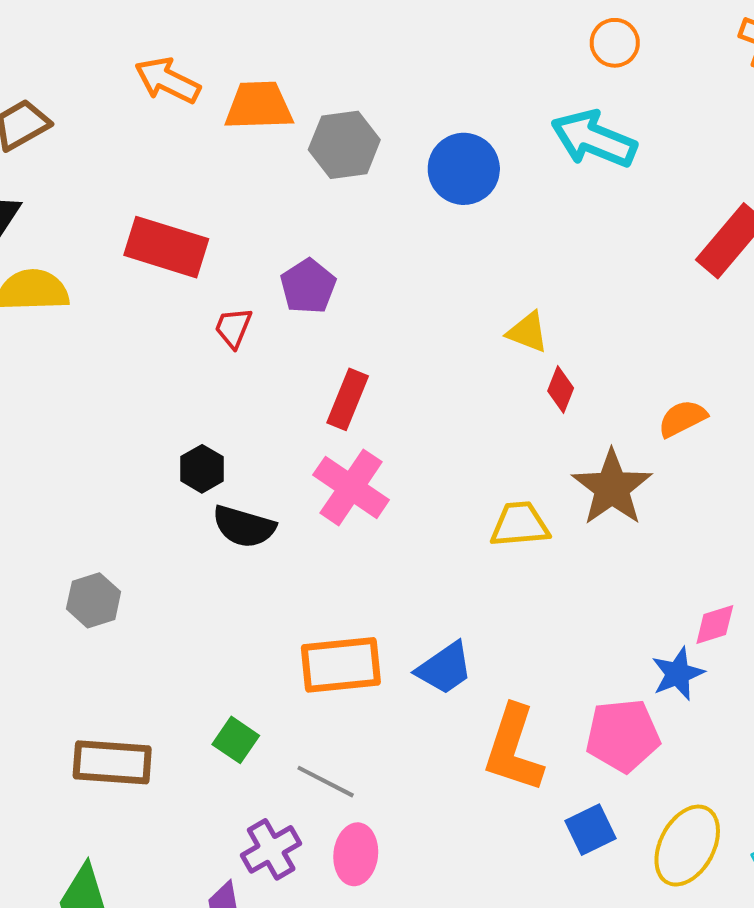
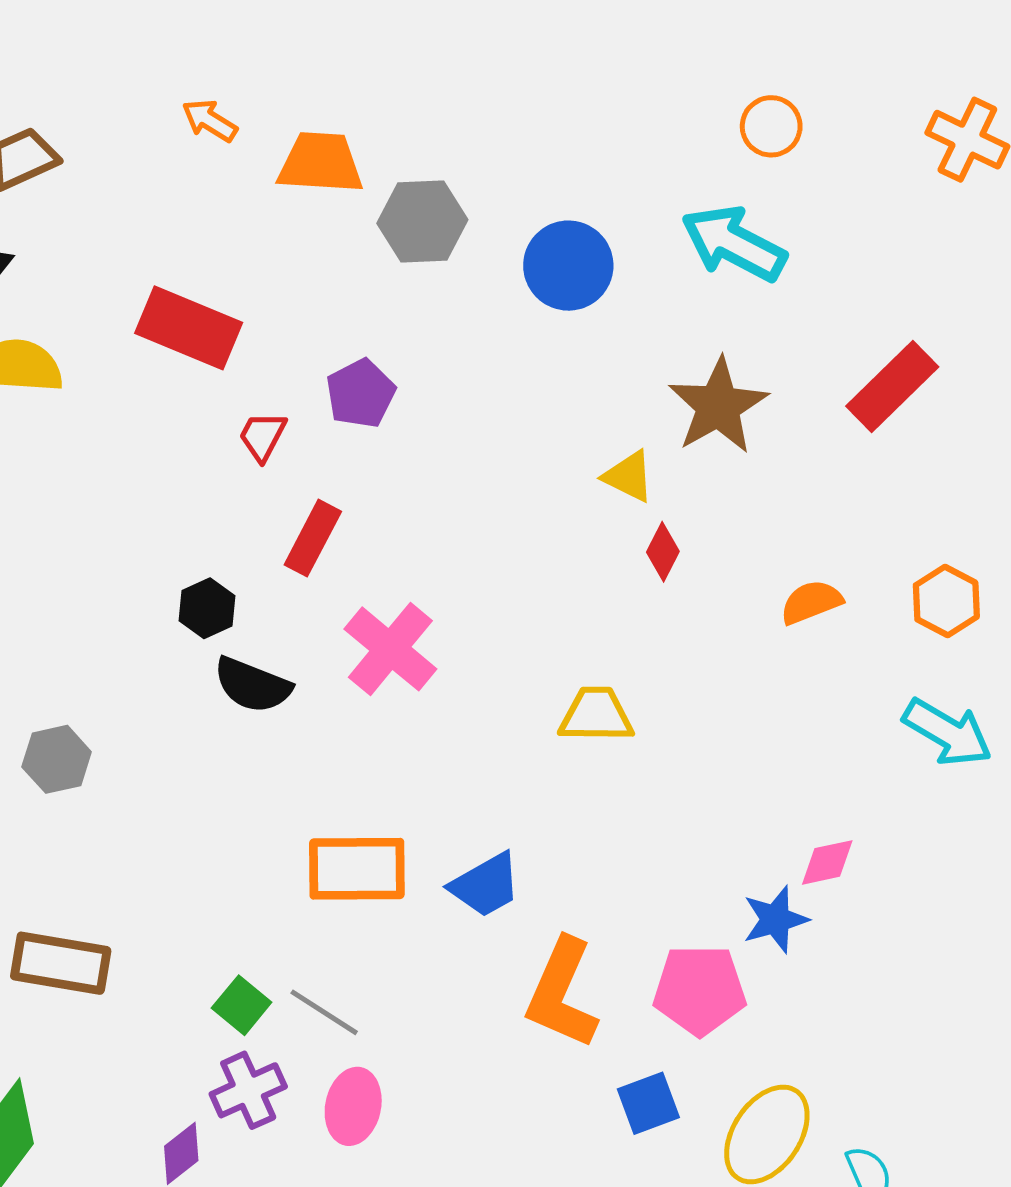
orange arrow: (167, 80) -> (210, 120), size x0.7
red rectangle: (348, 399) -> (313, 538), moved
brown star: (612, 488) -> (718, 406), moved
green square: (236, 740) -> (242, 1005), moved

